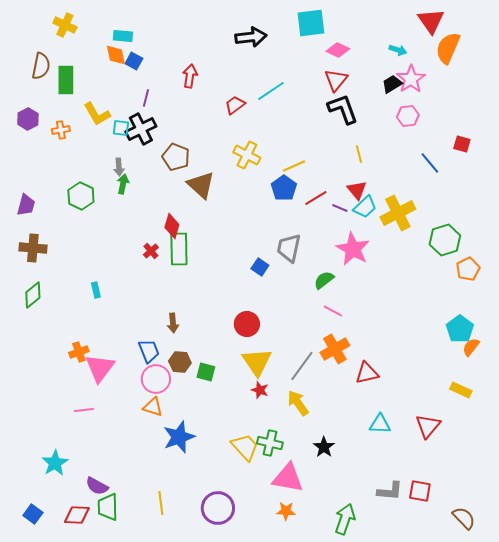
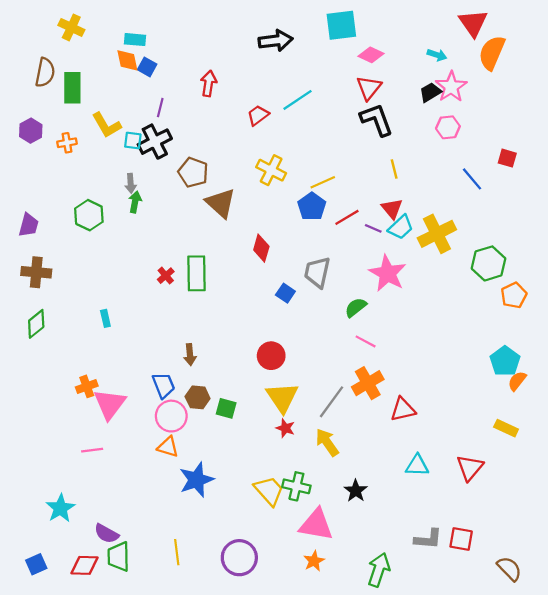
red diamond: (172, 226) -> (261, 248), moved
orange star: (286, 511) -> (314, 561), turned -30
blue square: (33, 514) -> (36, 564), turned 30

